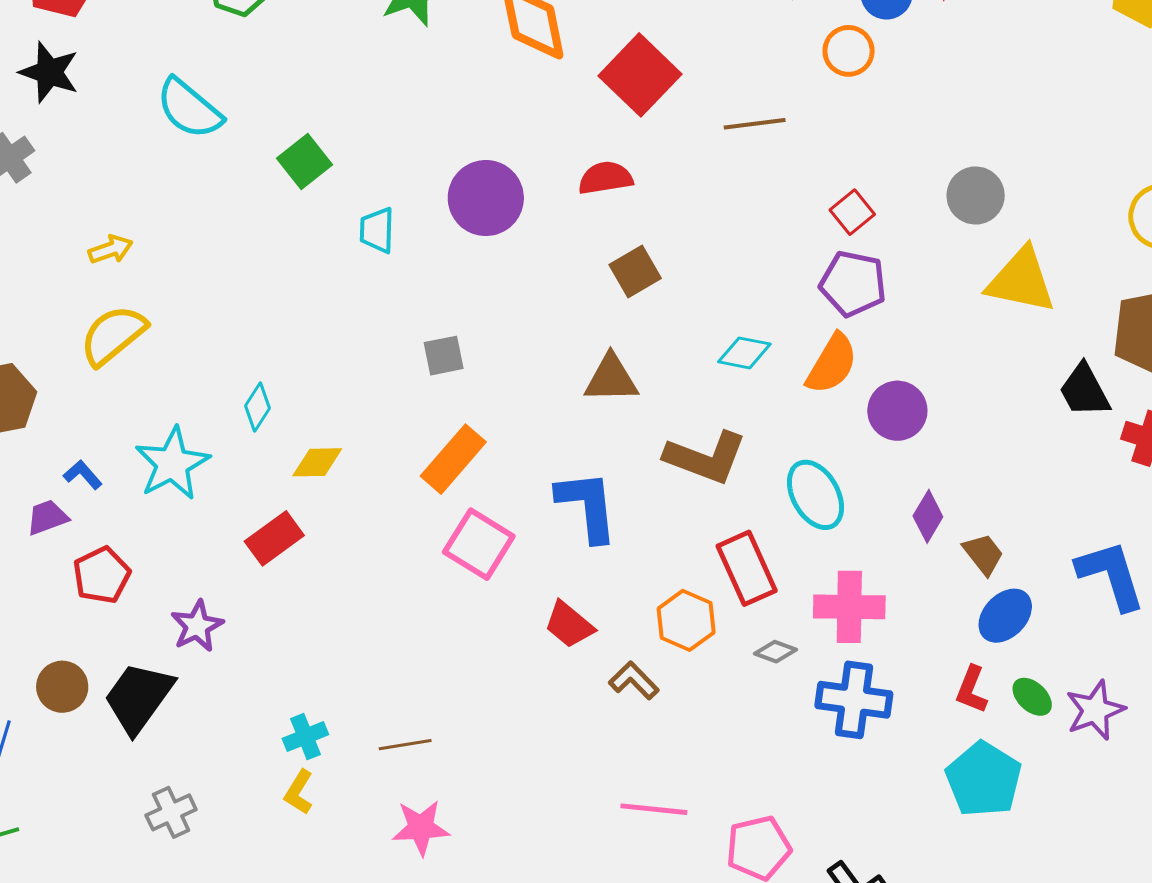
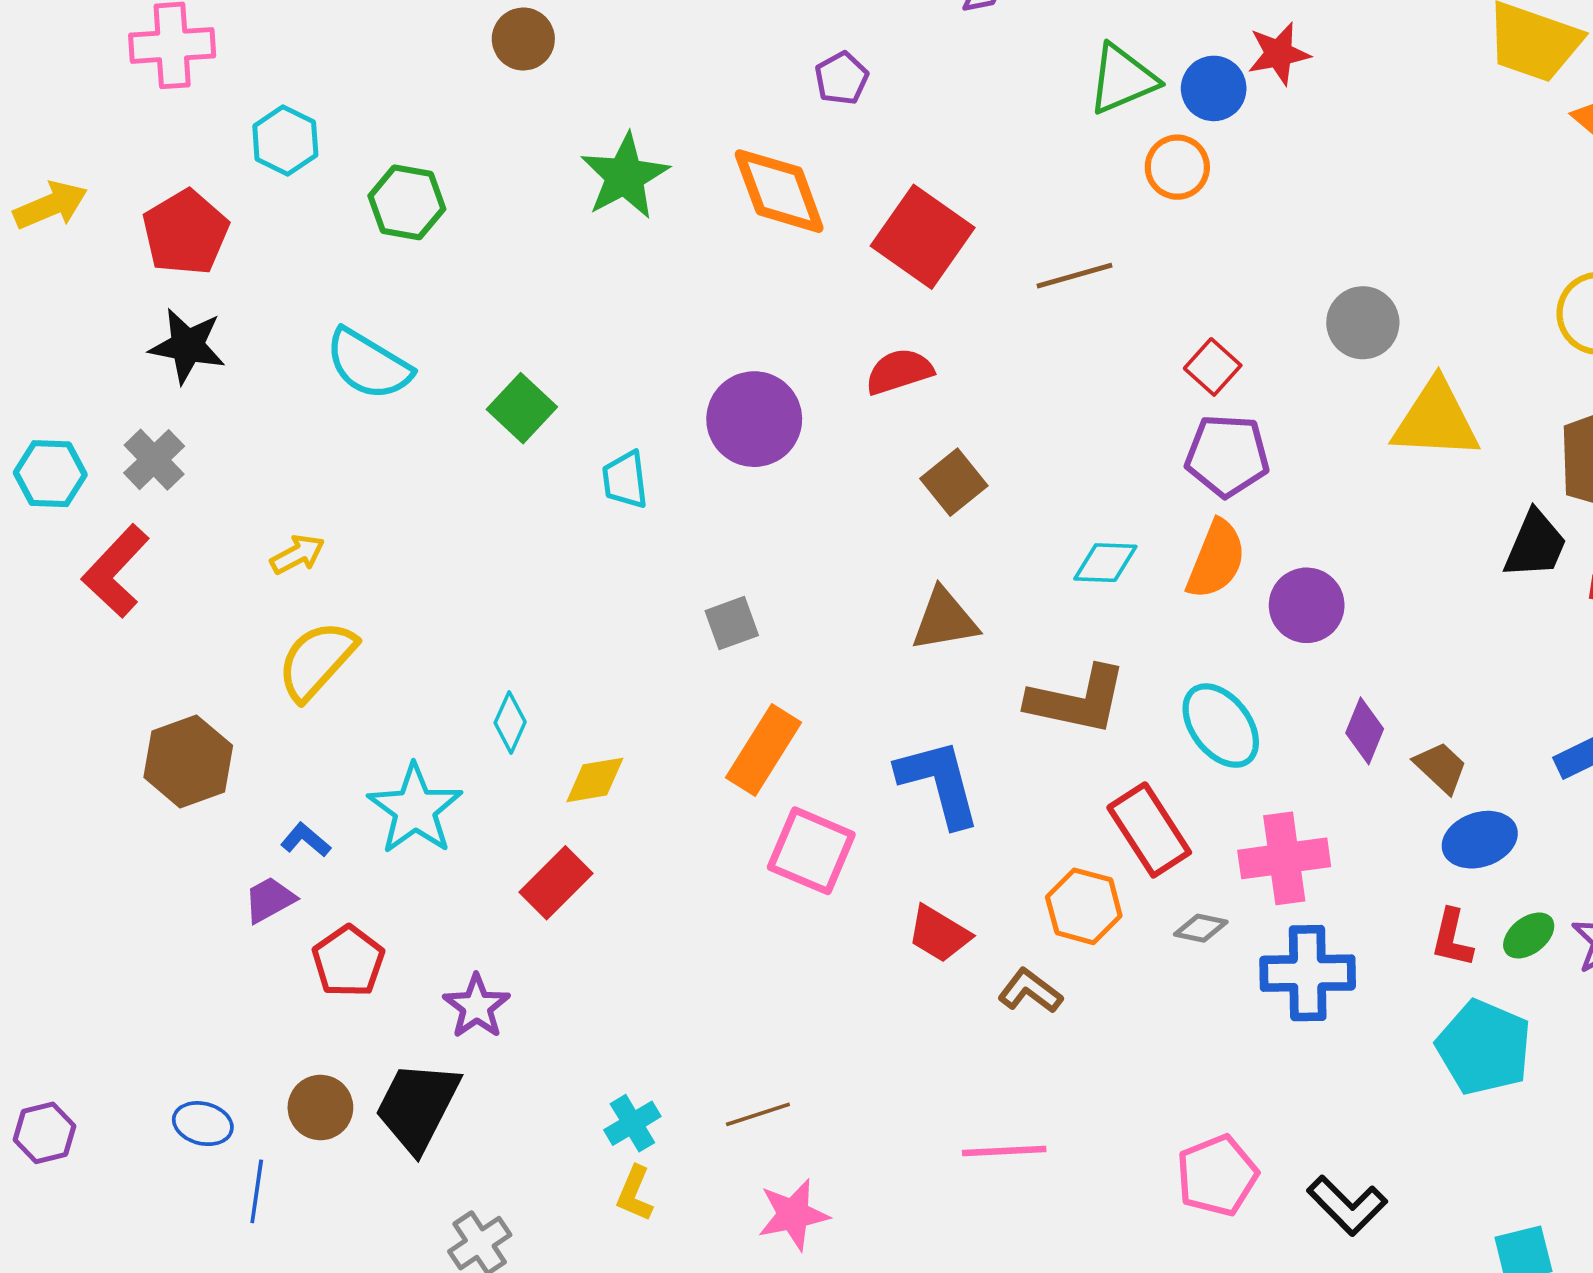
black trapezoid: (1084, 390) -> (1535, 545), turned -120
blue ellipse: (1005, 616) -> (1480, 840), turned 36
green ellipse: (1032, 697) -> (1529, 935), turned -72
pink line: (654, 809) -> (1004, 1151), moved

